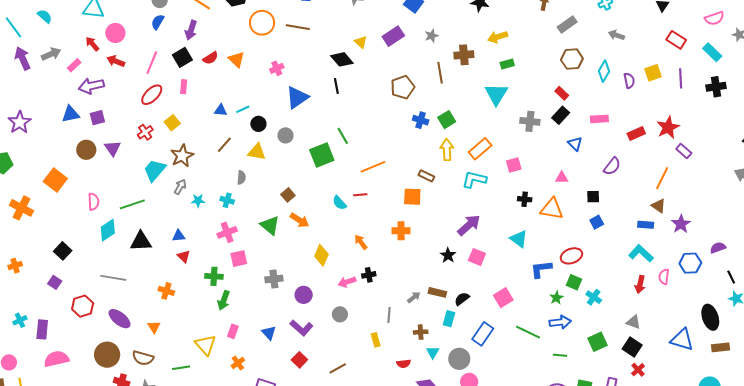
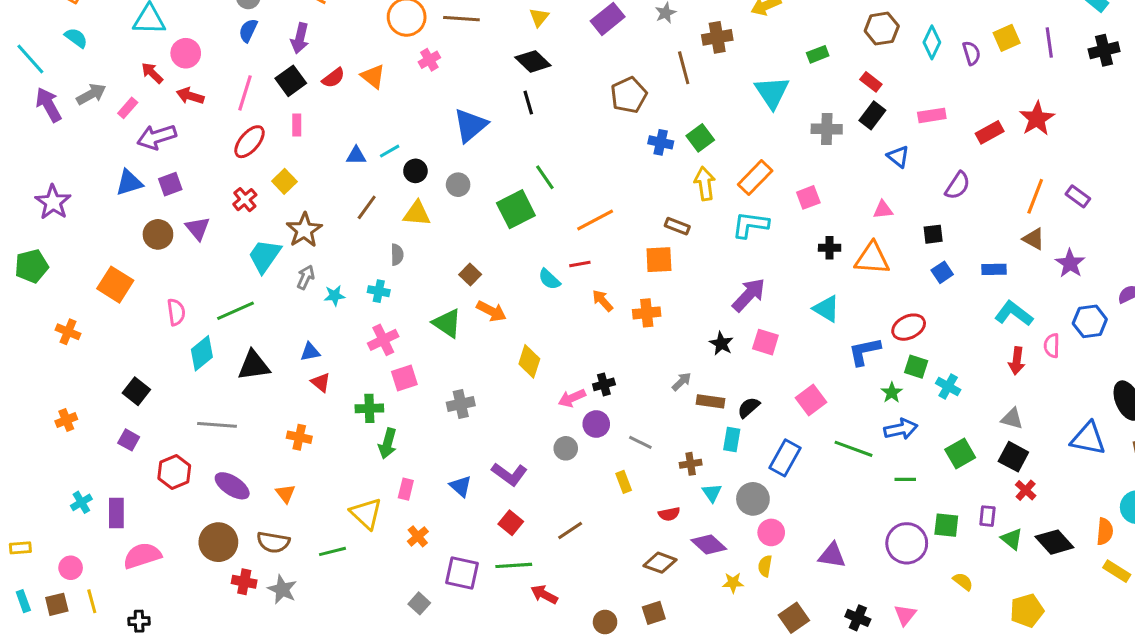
yellow triangle: (361, 42) -> (539, 17), moved, turned 32
green rectangle: (507, 64) -> (818, 54), moved
pink cross: (277, 68) -> (429, 60), moved
purple rectangle: (684, 151) -> (1078, 196), moved
orange cross: (22, 208) -> (68, 332), size x0.7
blue rectangle: (646, 225) -> (994, 269), moved
orange arrow: (361, 242) -> (603, 301), moved
purple circle: (304, 295) -> (596, 424), moved
gray arrow: (414, 297) -> (682, 382), moved
gray line: (389, 315) -> (640, 442), turned -63

